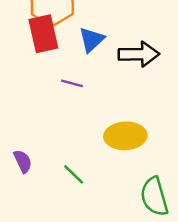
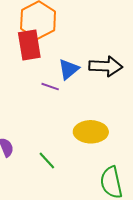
blue triangle: (92, 40) -> (69, 69), moved

